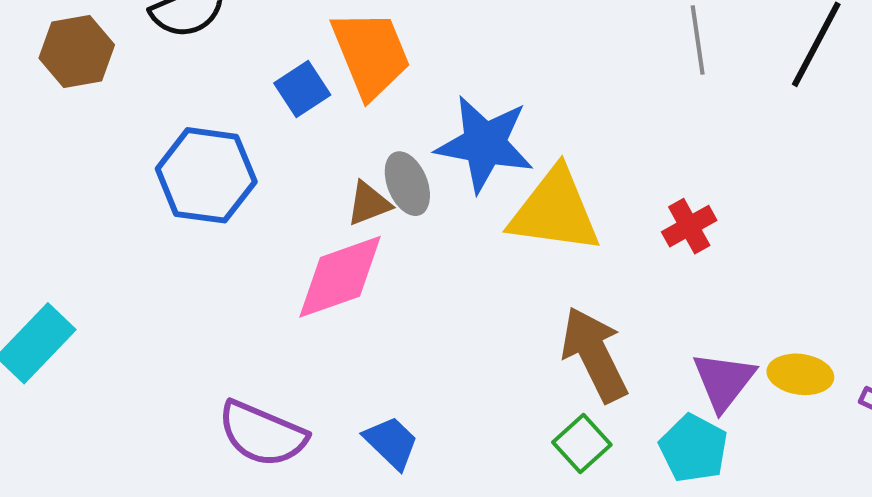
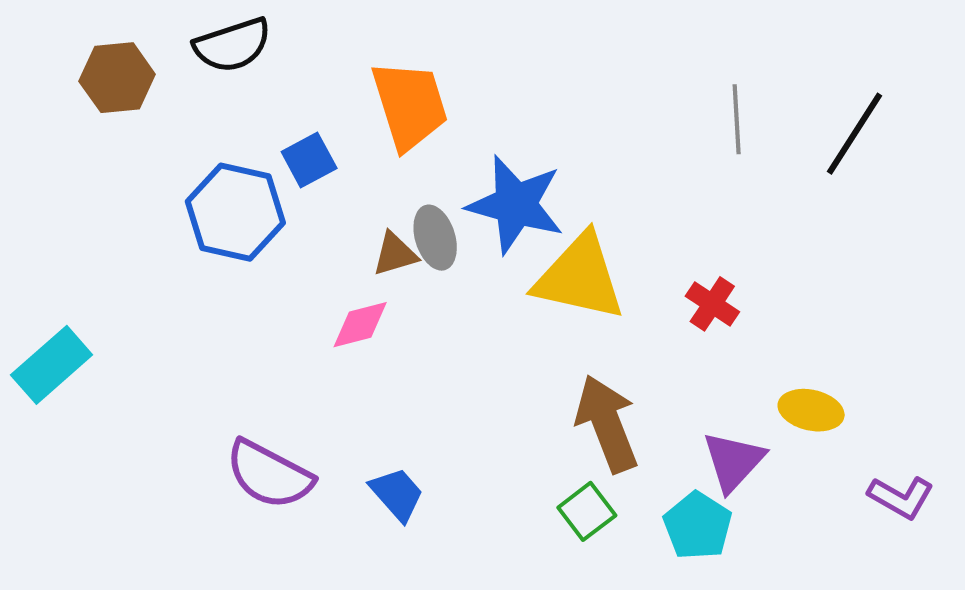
blue square: (302, 89) -> (309, 160), moved
red cross: (689, 226) -> (712, 304), turned -32
pink diamond: (340, 277) -> (360, 325), size x0.6
yellow ellipse: (800, 374) -> (811, 410), moved

